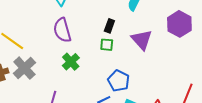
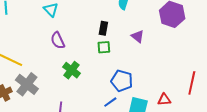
purple semicircle: (62, 30) -> (58, 40), size x0.7
purple triangle: (142, 40) -> (138, 36), size x0.6

